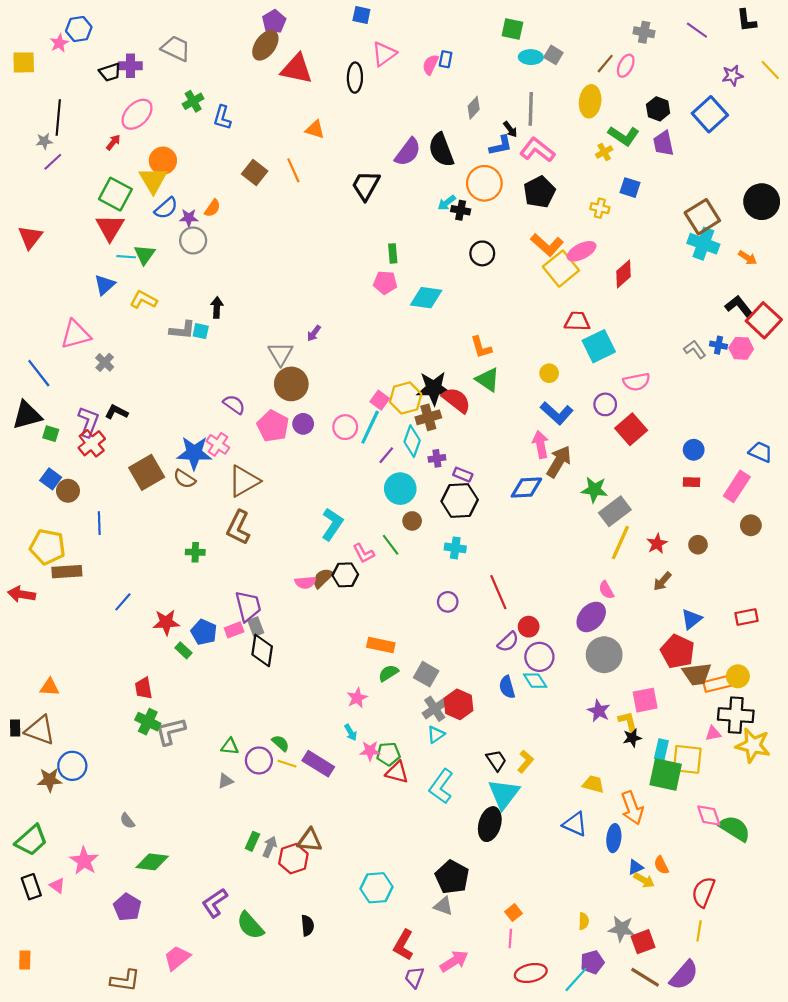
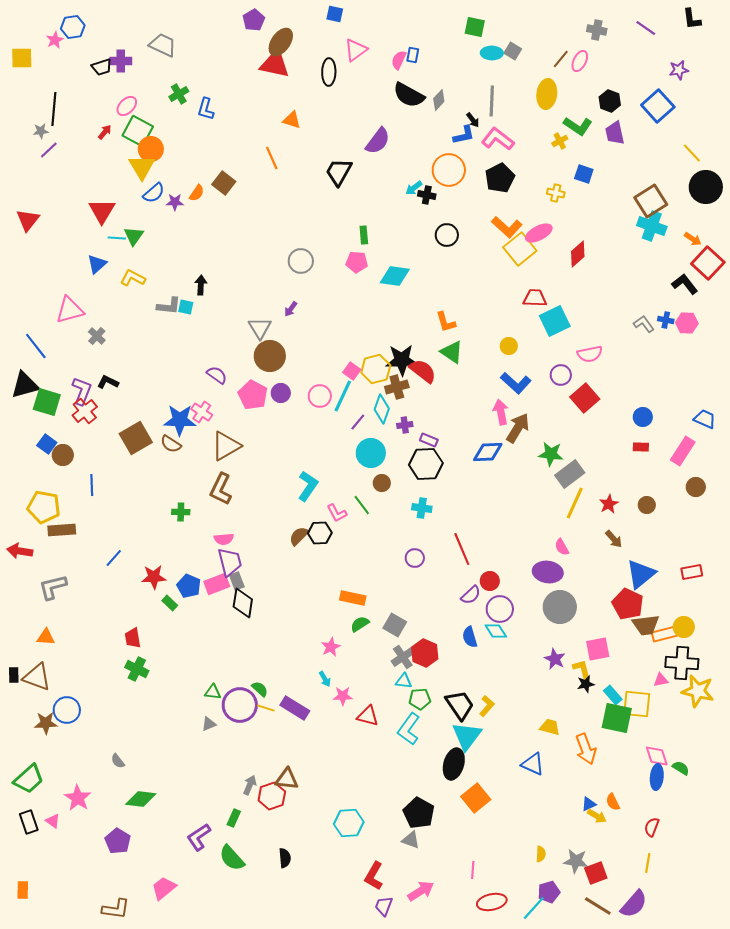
brown ellipse: (265, 45) -> (281, 42), moved
yellow line: (770, 70) -> (692, 153), moved
pink ellipse: (137, 114) -> (127, 106), size x0.7
black semicircle: (441, 150) -> (409, 95), moved, turned -40
brown square: (255, 173) -> (224, 183), moved
green square: (115, 194) -> (138, 131), moved
gray circle: (193, 240) -> (301, 261), moved
red square: (764, 320) -> (708, 263), moved
green square: (51, 434) -> (47, 402), size x1.8
brown arrow: (662, 581) -> (614, 539), turned -84
pink semicircle: (305, 582) -> (224, 539), moved
purple ellipse: (591, 617) -> (548, 572), turned 56
blue triangle: (692, 619) -> (641, 574), size x1.5
pink rectangle: (234, 630) -> (217, 584), size x1.4
gray L-shape: (170, 731) -> (53, 587), moved
cyan triangle: (436, 735) -> (404, 681), turned 42
cyan rectangle: (661, 750) -> (613, 695), turned -54
green pentagon: (388, 754) -> (420, 699), moved
purple circle: (259, 760) -> (240, 705), size x1.4
black trapezoid: (496, 760) -> (460, 705), size x1.5
green semicircle: (735, 828) -> (681, 768), size x0.6
blue ellipse: (614, 838) -> (657, 777), moved
green rectangle: (252, 841) -> (234, 818), moved
red semicircle: (703, 892) -> (652, 827), size x0.7
orange square: (514, 913) -> (476, 798), moved, size x1.8

